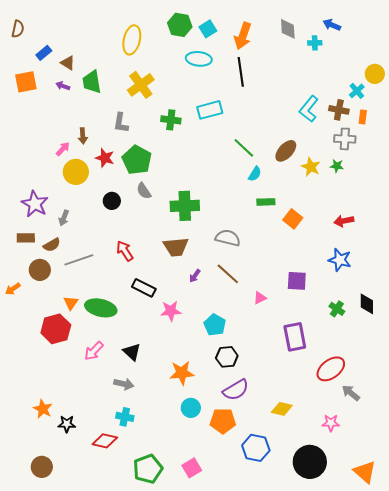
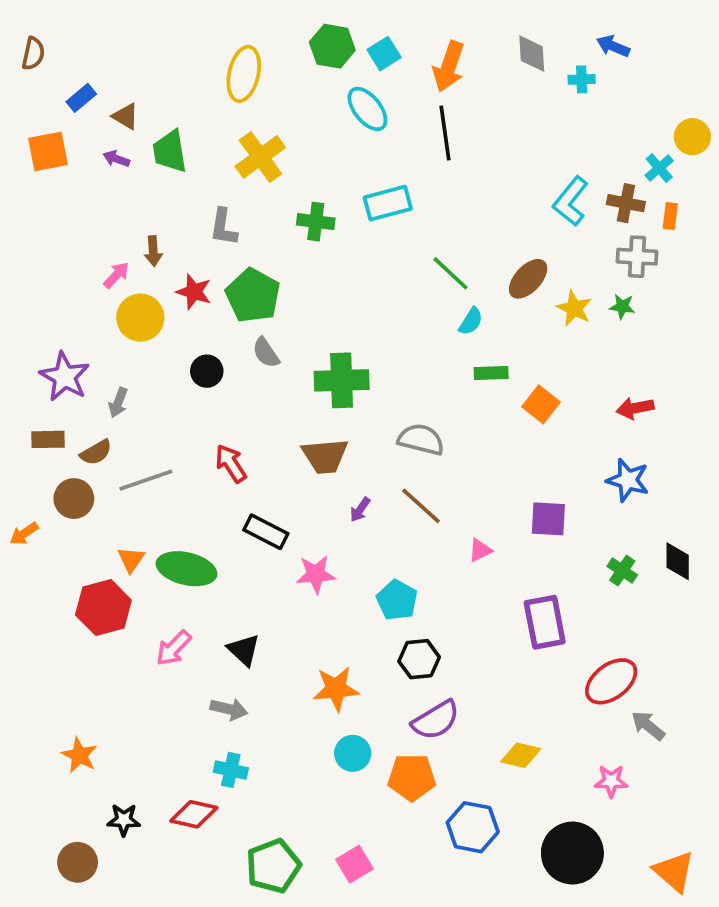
cyan ellipse: (199, 59) -> (367, 109), turned 45
black star: (67, 424) -> (124, 820), moved

